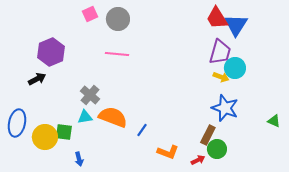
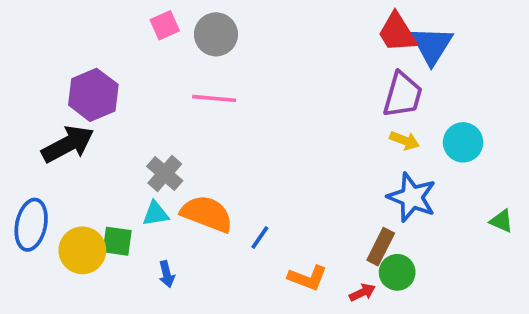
cyan circle: (235, 68) -> (463, 142), moved
black arrow: (37, 79) -> (68, 144), size x1.6
blue arrow: (79, 159) -> (167, 274), moved

